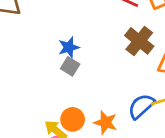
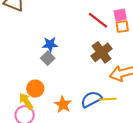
orange circle: (73, 119) -> (35, 89), moved

